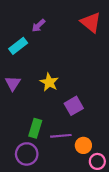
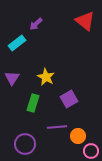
green rectangle: (35, 128) -> (33, 103), moved

